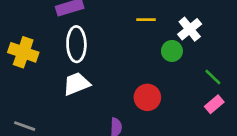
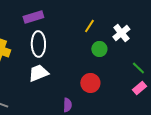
yellow line: (146, 20) -> (89, 26), turned -56
green circle: (172, 51) -> (99, 49), moved

